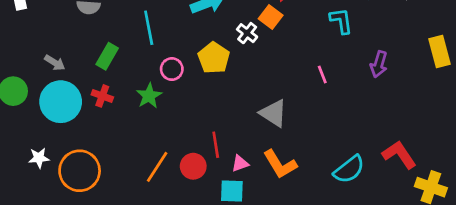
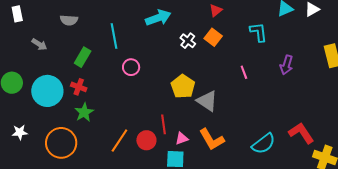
orange square: (271, 17) -> (213, 37), moved
yellow pentagon: (214, 58) -> (183, 86), moved
gray arrow: (55, 63) -> (39, 44), moved
green star: (149, 96) -> (84, 112), moved
white star: (39, 158) -> (20, 132), moved

